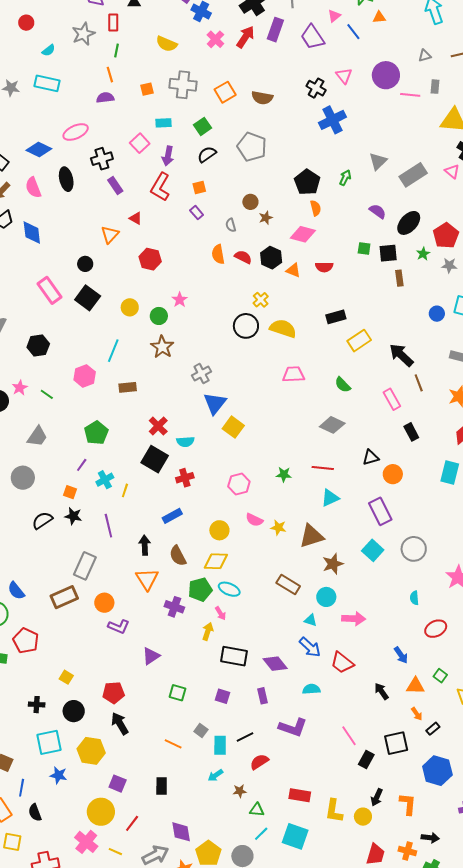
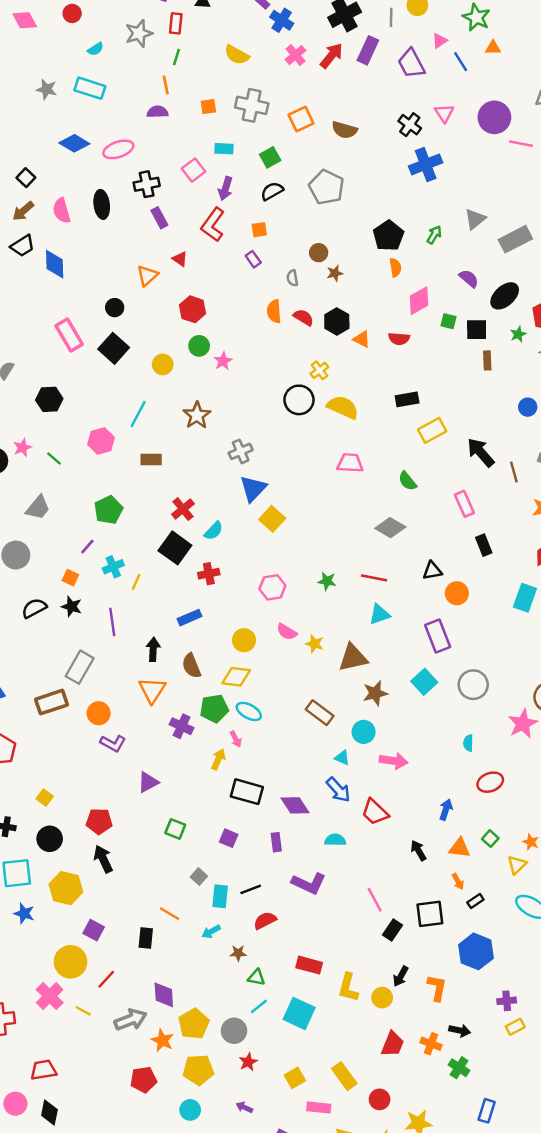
blue diamond: (39, 149) -> (74, 143), moved
pink diamond: (303, 234) -> (419, 301), moved, turned -50
green circle: (159, 316) -> (199, 346), moved
brown line: (419, 383) -> (514, 472), moved
cyan semicircle: (185, 442) -> (214, 531), turned -48
blue arrow: (401, 655) -> (446, 810), turned -132
orange line: (173, 744) -> (169, 914), moved

